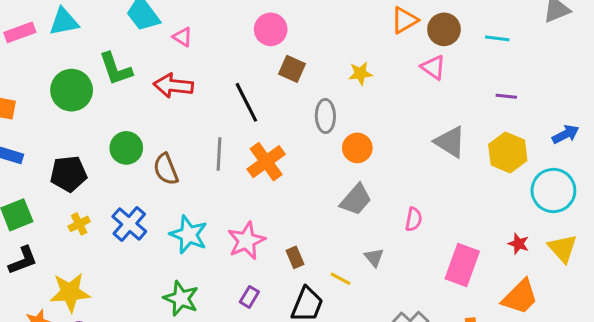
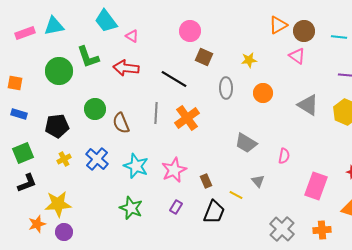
black line: (246, 102) -> (174, 79), turned -32
orange circle: (357, 148) -> (263, 93), moved
gray trapezoid: (356, 200) -> (246, 143), turned 80

